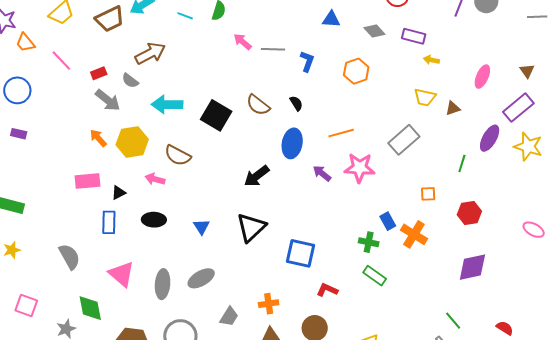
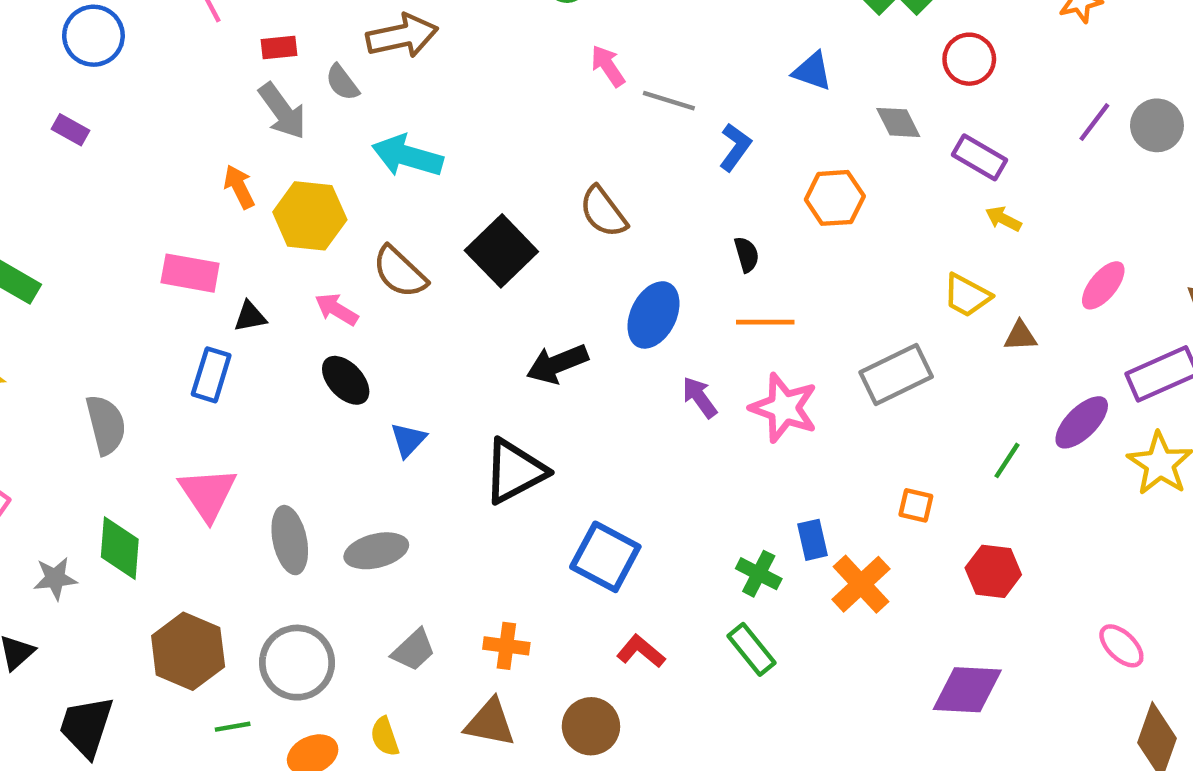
black semicircle: (296, 103) -> (747, 254), moved
black square: (216, 115) -> (501, 251), moved
black ellipse: (154, 220) -> (346, 380), moved, turned 30
gray ellipse: (163, 284) -> (290, 540), turned -32

